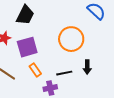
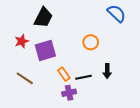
orange circle: (71, 39) -> (91, 42), size x0.6
orange rectangle: (35, 70) -> (64, 74), moved

